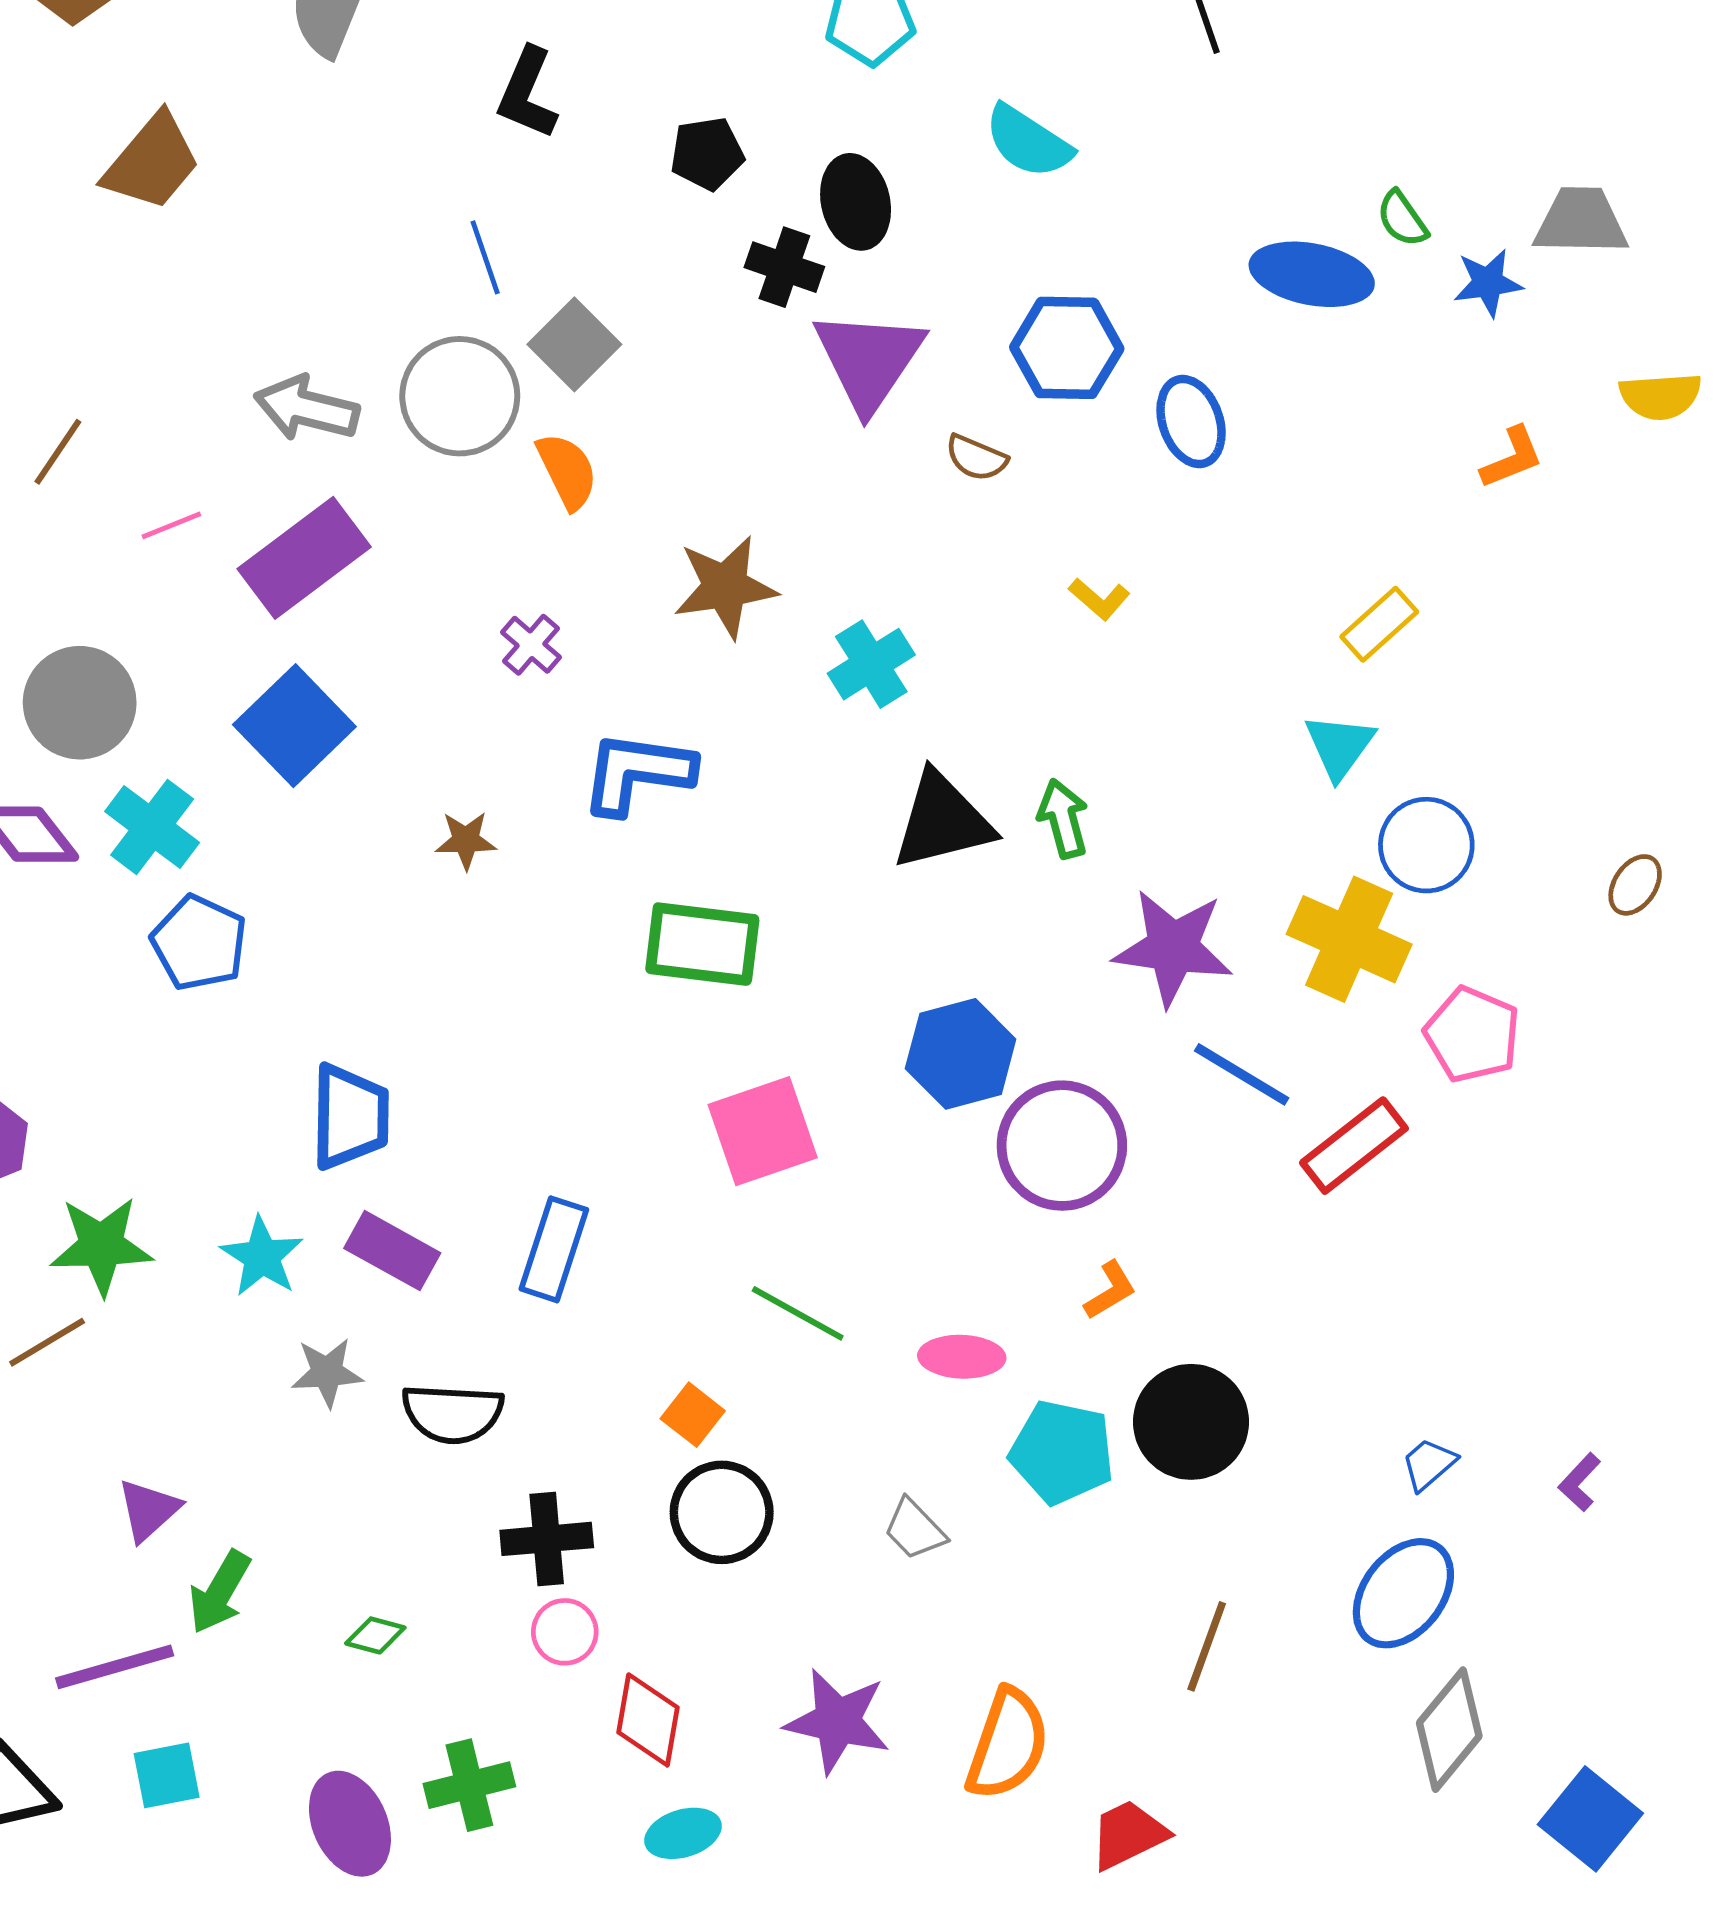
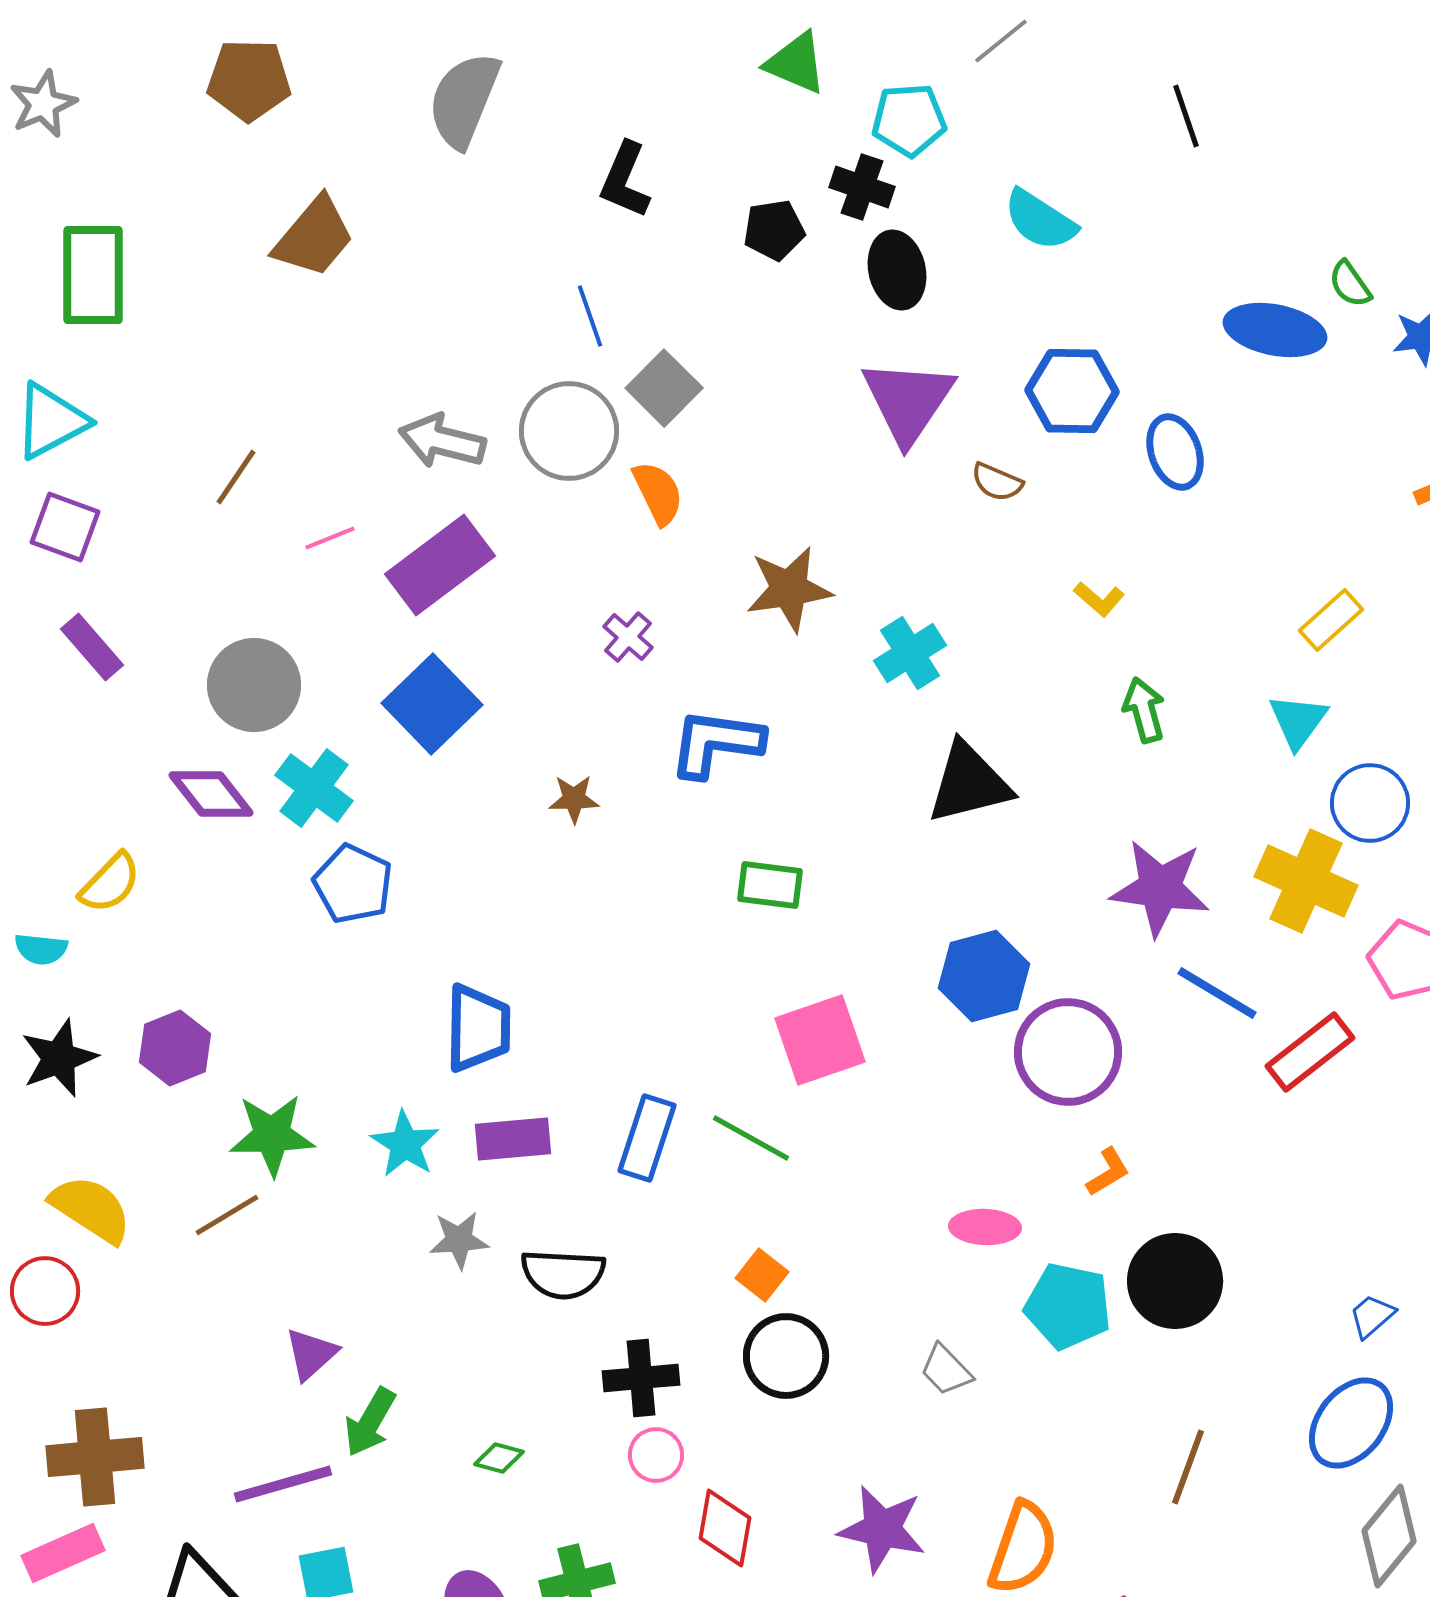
black cross: (784, 267) -> (862, 187), moved
green arrow: (1063, 819) -> (1144, 710), moved
green rectangle: (702, 944) -> (770, 885), size x0.7
purple rectangle: (392, 1251) -> (513, 1139), turned -34
green line: (798, 1313) -> (751, 1138), moved

